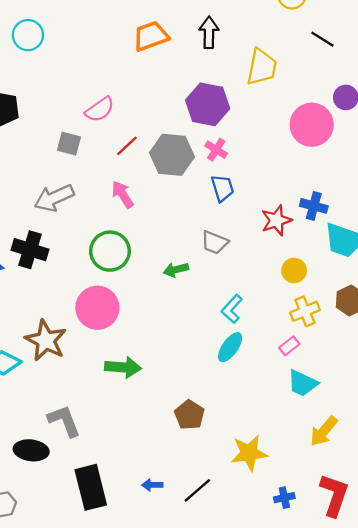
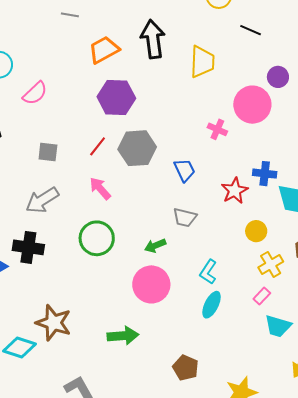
black arrow: (209, 32) -> (153, 39), size x1.4
purple hexagon: (208, 104) -> (116, 97), moved
pink semicircle: (100, 109) -> (35, 93), moved
pink cross: (216, 150) -> (217, 129), moved
pink circle: (97, 308) -> (151, 284), moved

